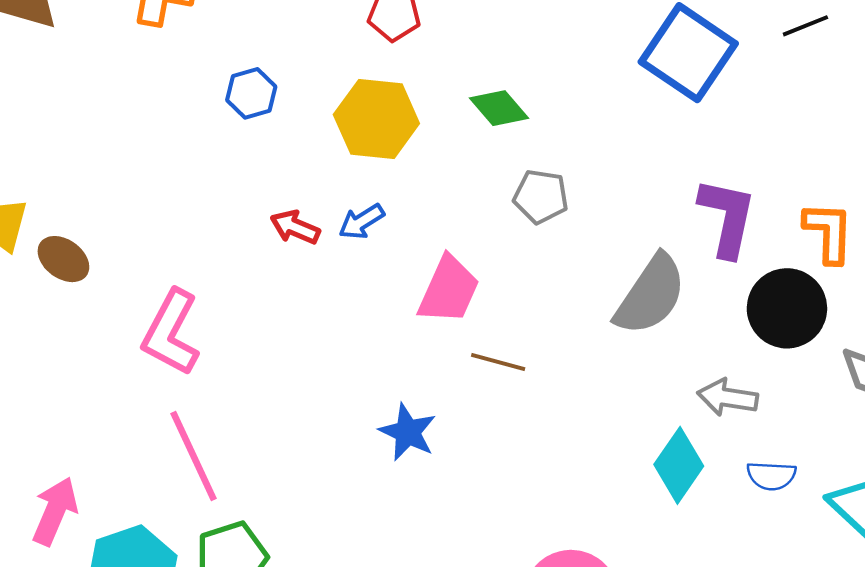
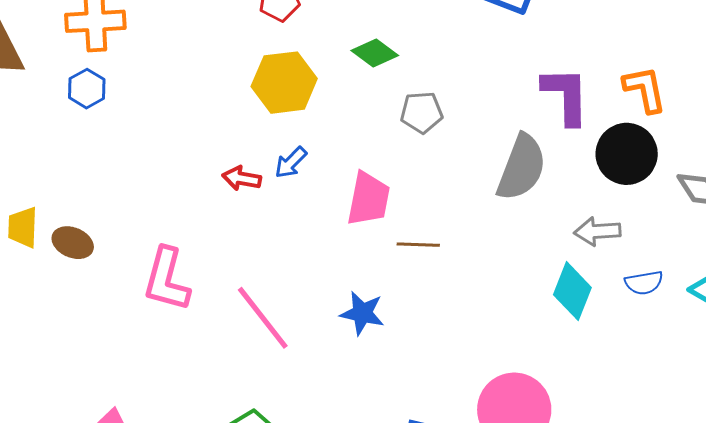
blue hexagon: (251, 93) -> (87, 89), moved
pink line: (193, 456) -> (263, 318), moved

